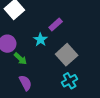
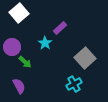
gray square: (67, 55) -> (85, 58), moved
purple semicircle: (25, 83) -> (19, 86), moved

